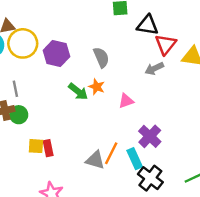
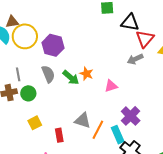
gray semicircle: (101, 57) -> (48, 74), moved
green circle: (19, 115) -> (28, 93), moved
yellow square: (36, 146) -> (35, 123), turned -32
red rectangle: (48, 148) -> (59, 135), moved
gray triangle: (95, 160) -> (83, 120), moved

